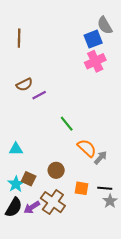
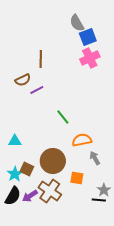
gray semicircle: (105, 25) -> (77, 23), moved
brown line: (19, 38) -> (41, 59), moved
orange semicircle: (87, 148) -> (82, 140), turned -54
gray arrow: (101, 158) -> (95, 158), moved, turned -72
brown circle: (56, 170) -> (53, 161), size x1.6
black line: (105, 188) -> (99, 200), moved

